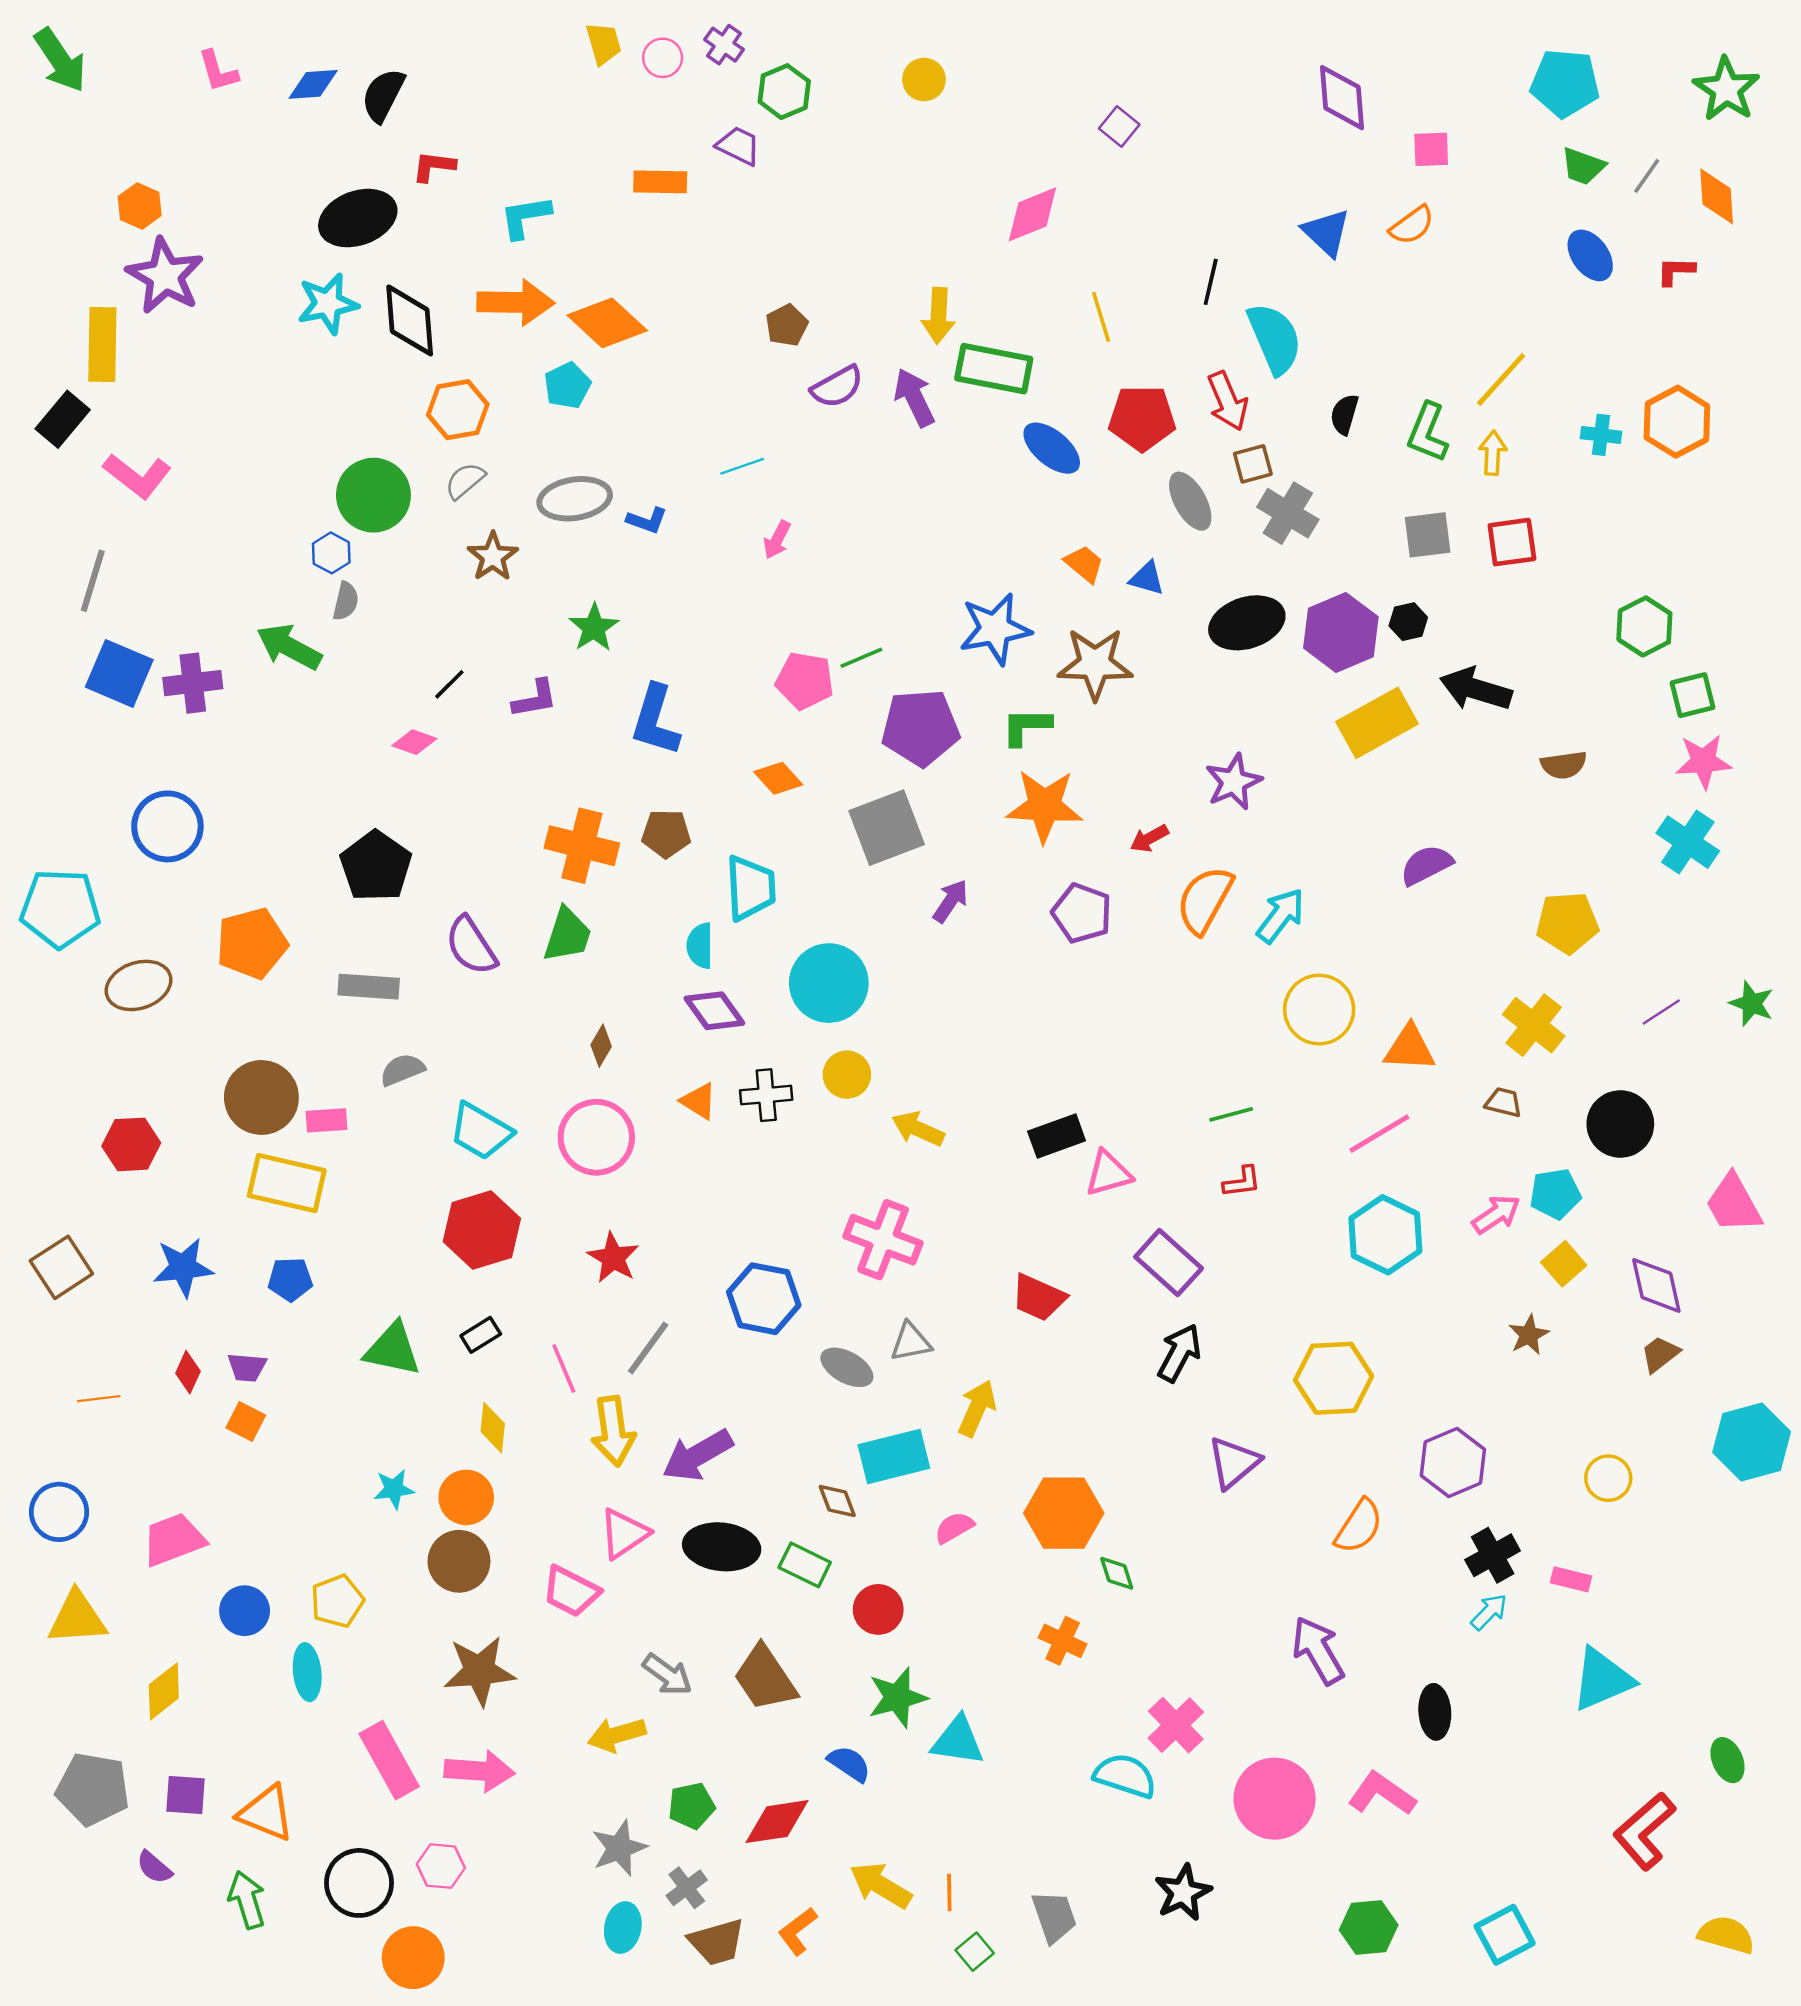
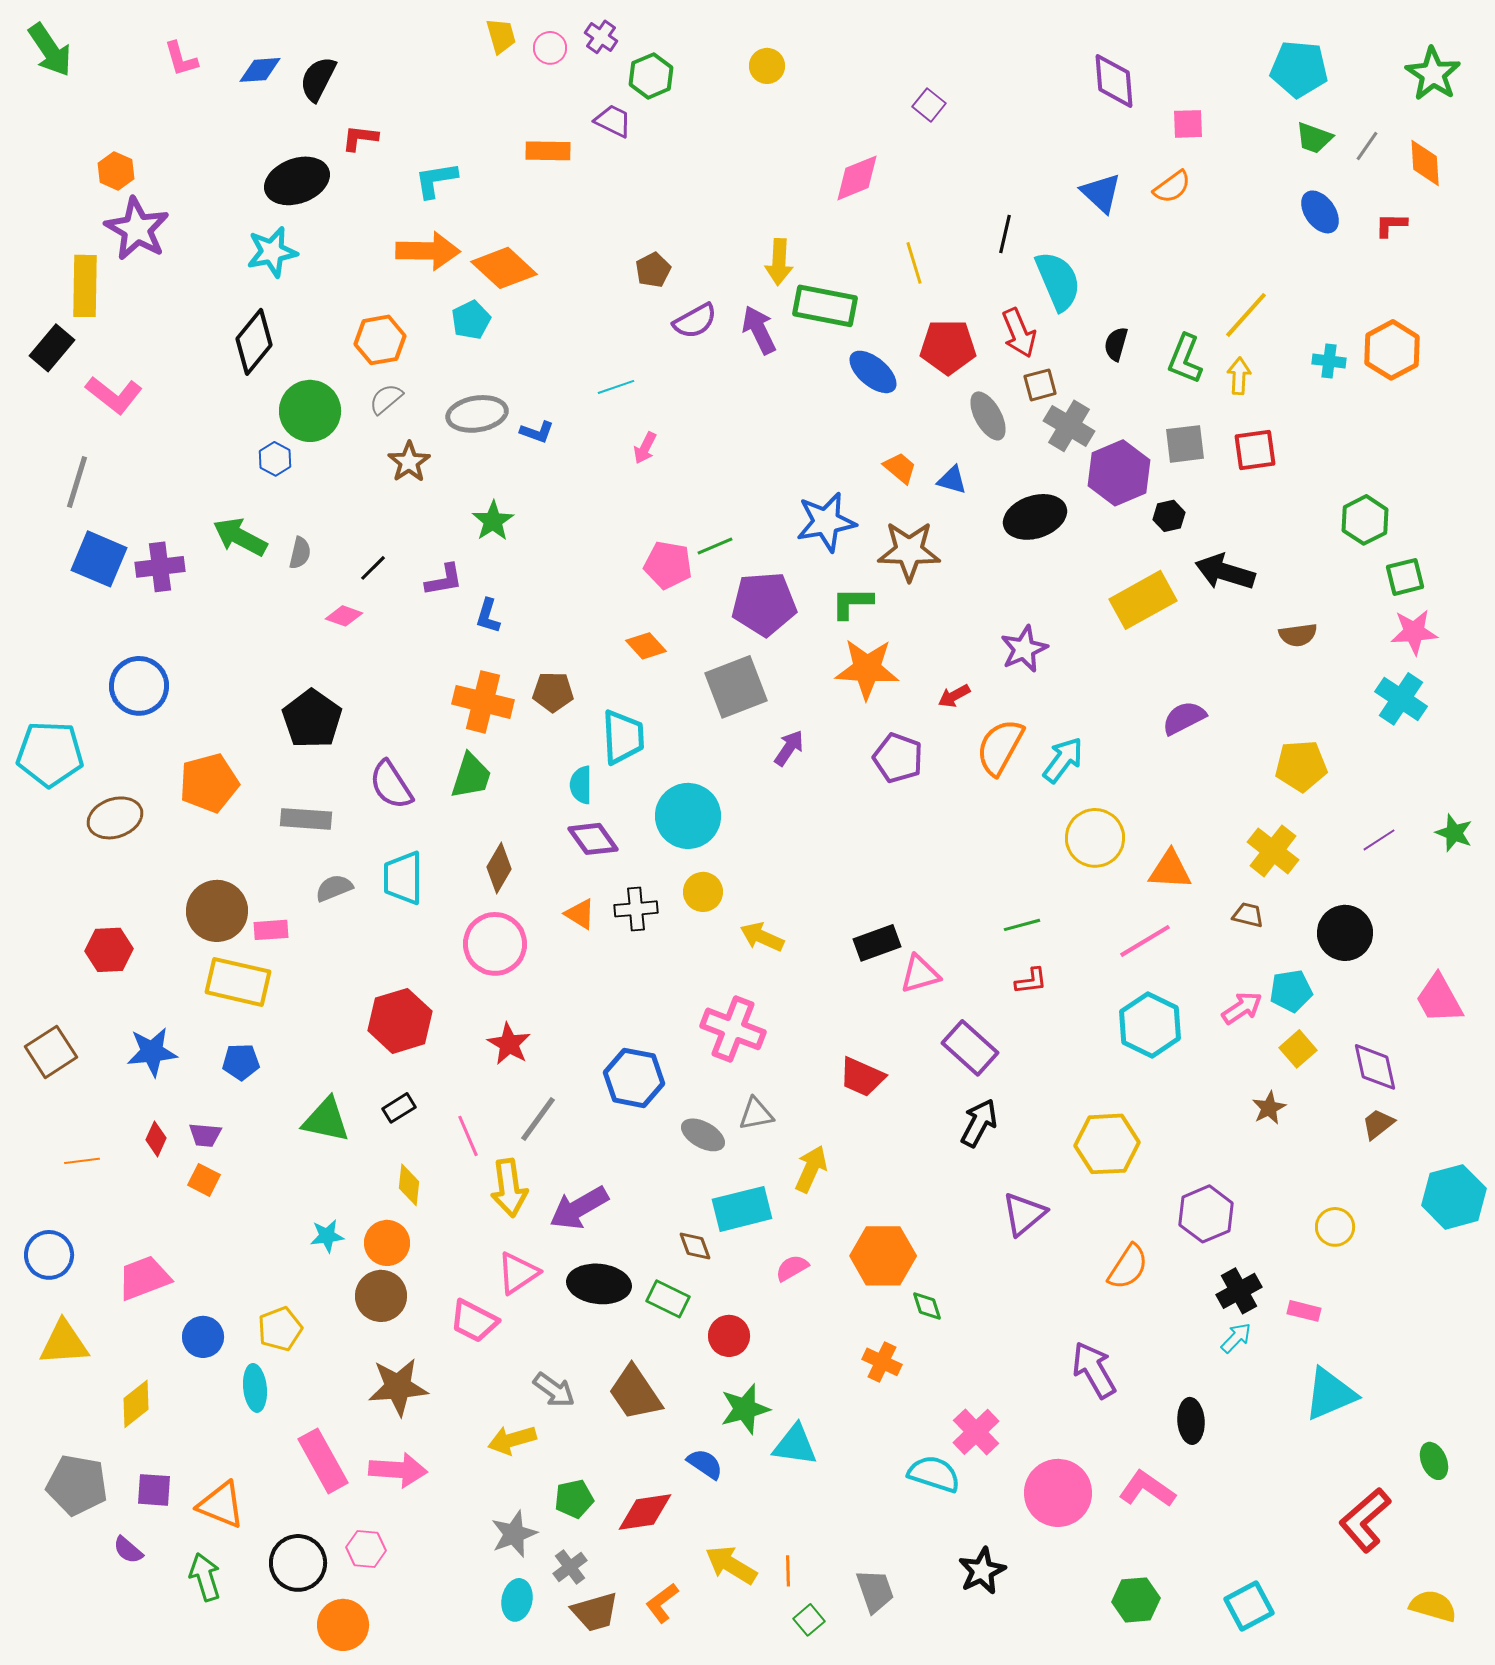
black diamond: (410, 320) -> (254, 342), moved, turned 44
gray semicircle: (346, 601) -> (300, 553), moved
purple hexagon: (1341, 632) -> (1119, 473), moved
blue L-shape: (655, 720) -> (488, 616), moved, size x0.6
brown diamond: (601, 1046) -> (499, 868), size x1.4
cyan trapezoid: (481, 1131) -> (403, 878), moved, turned 60

